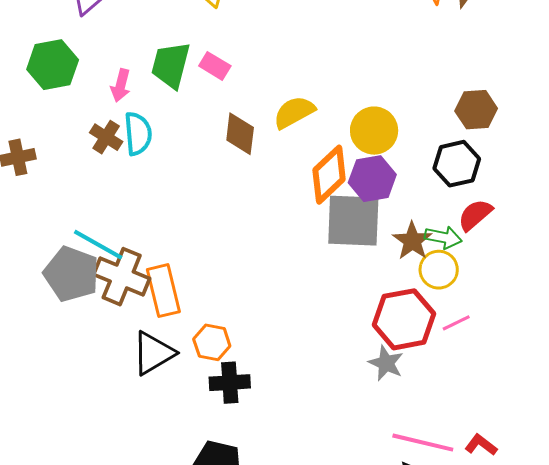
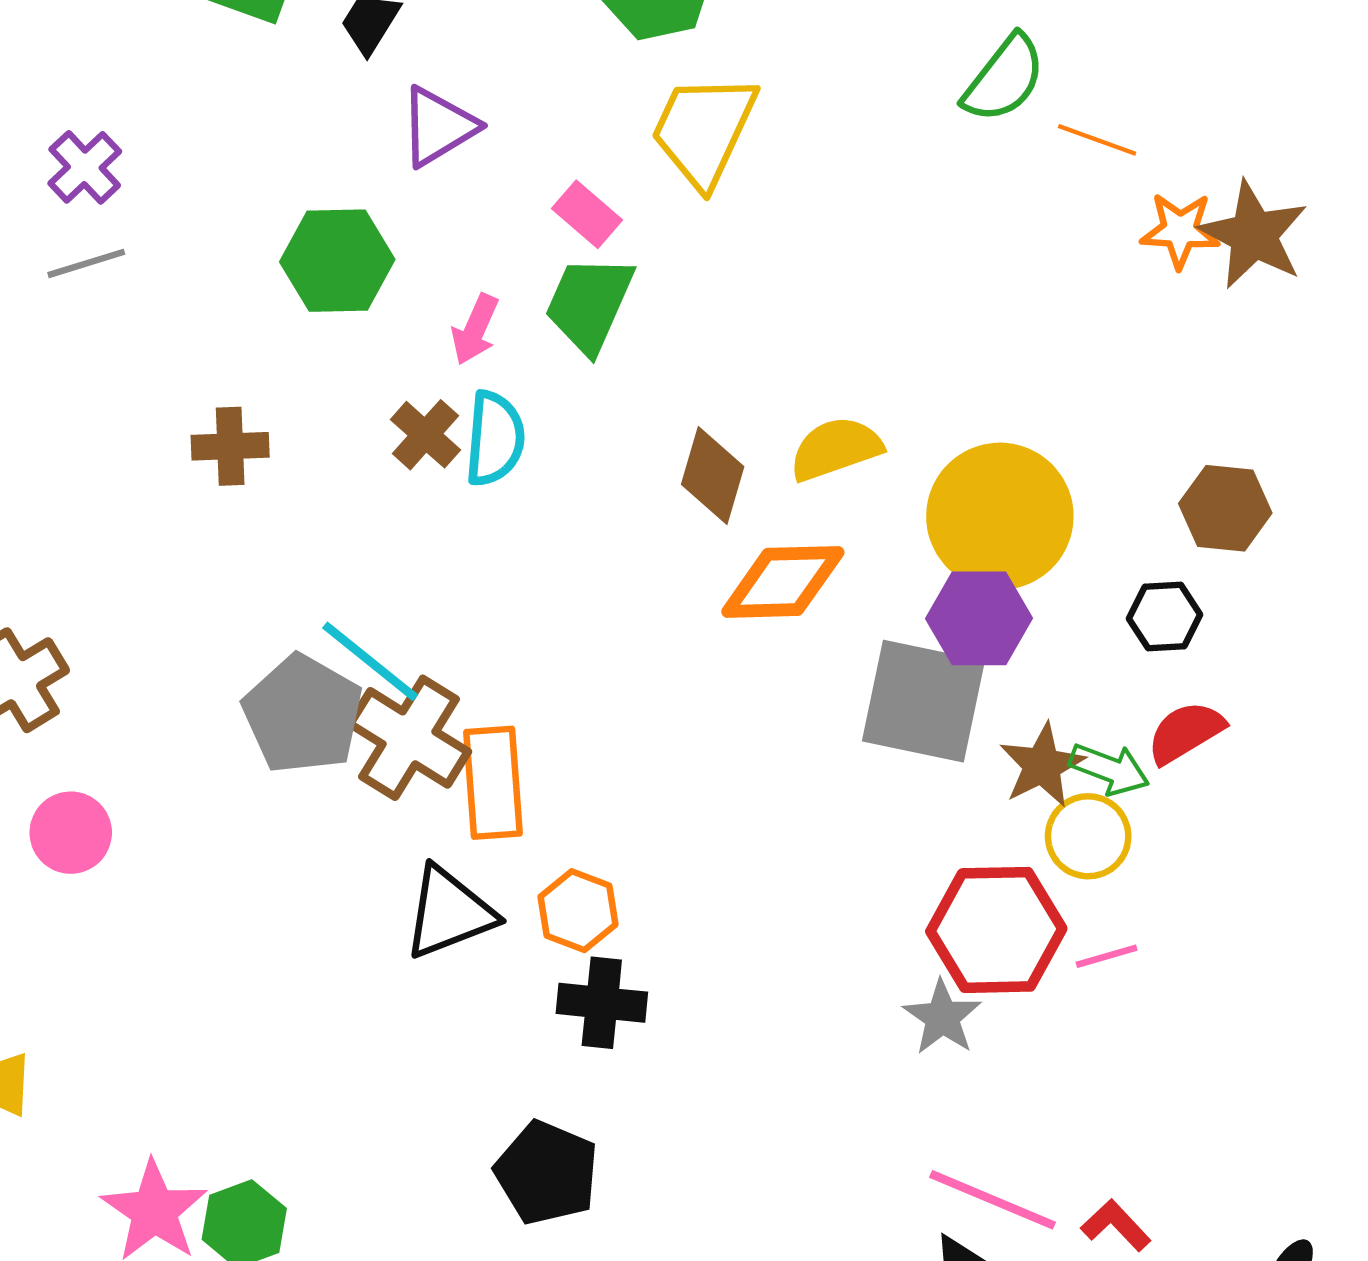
pink rectangle: (215, 66) -> (587, 214), moved
yellow circle: (374, 131) -> (1000, 516), size x1.4
black hexagon: (457, 164) -> (1164, 617), size x0.7
orange diamond: (329, 175) -> (783, 582), moved, turned 32

